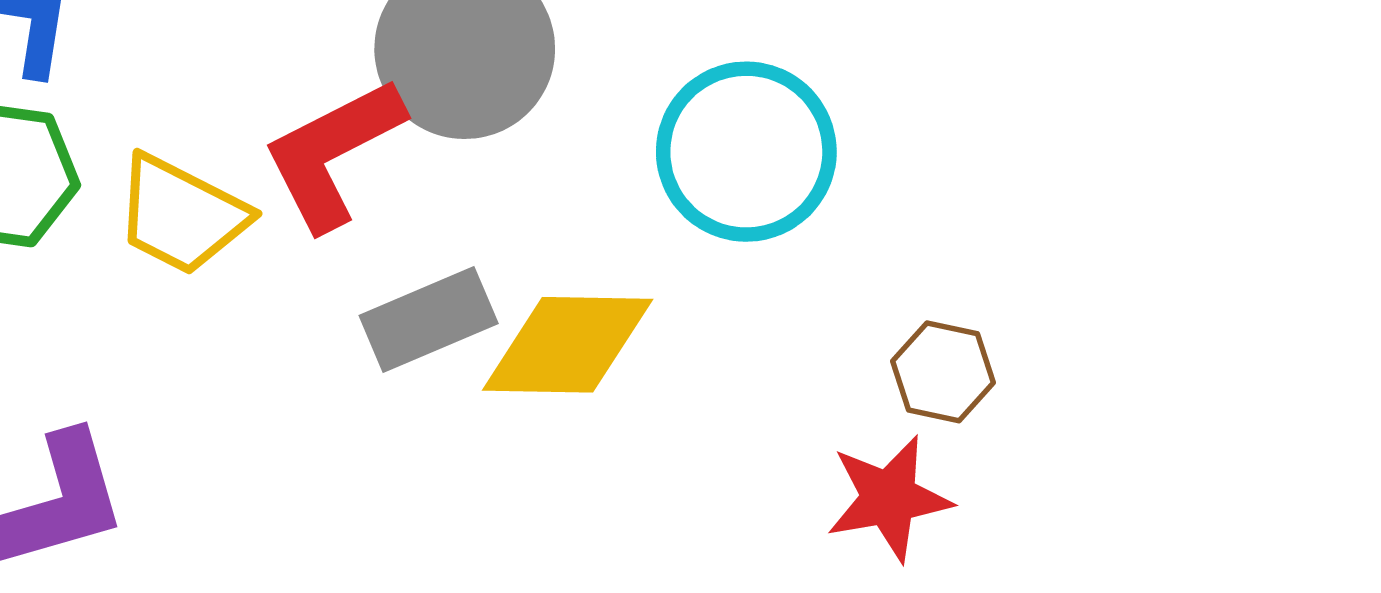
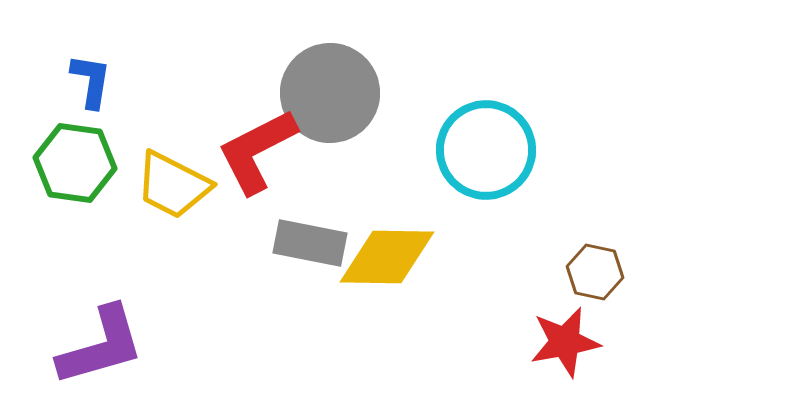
gray rectangle: (429, 319) -> (310, 243), turned 34

